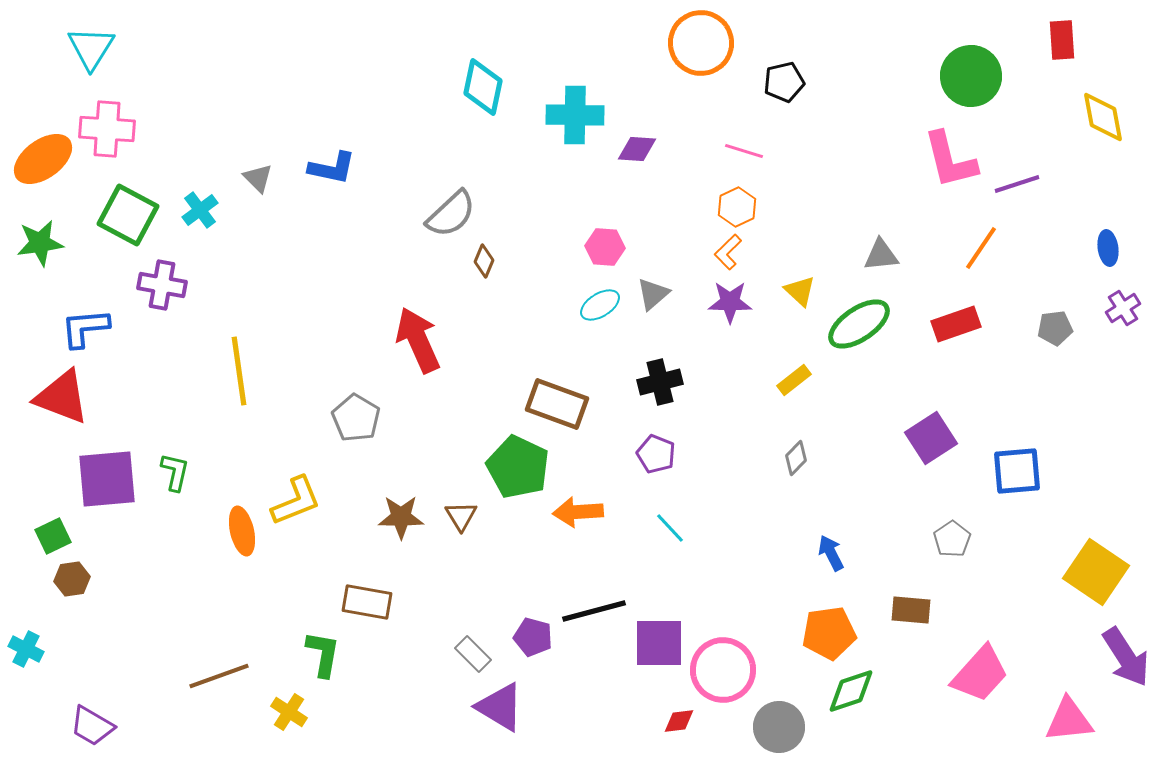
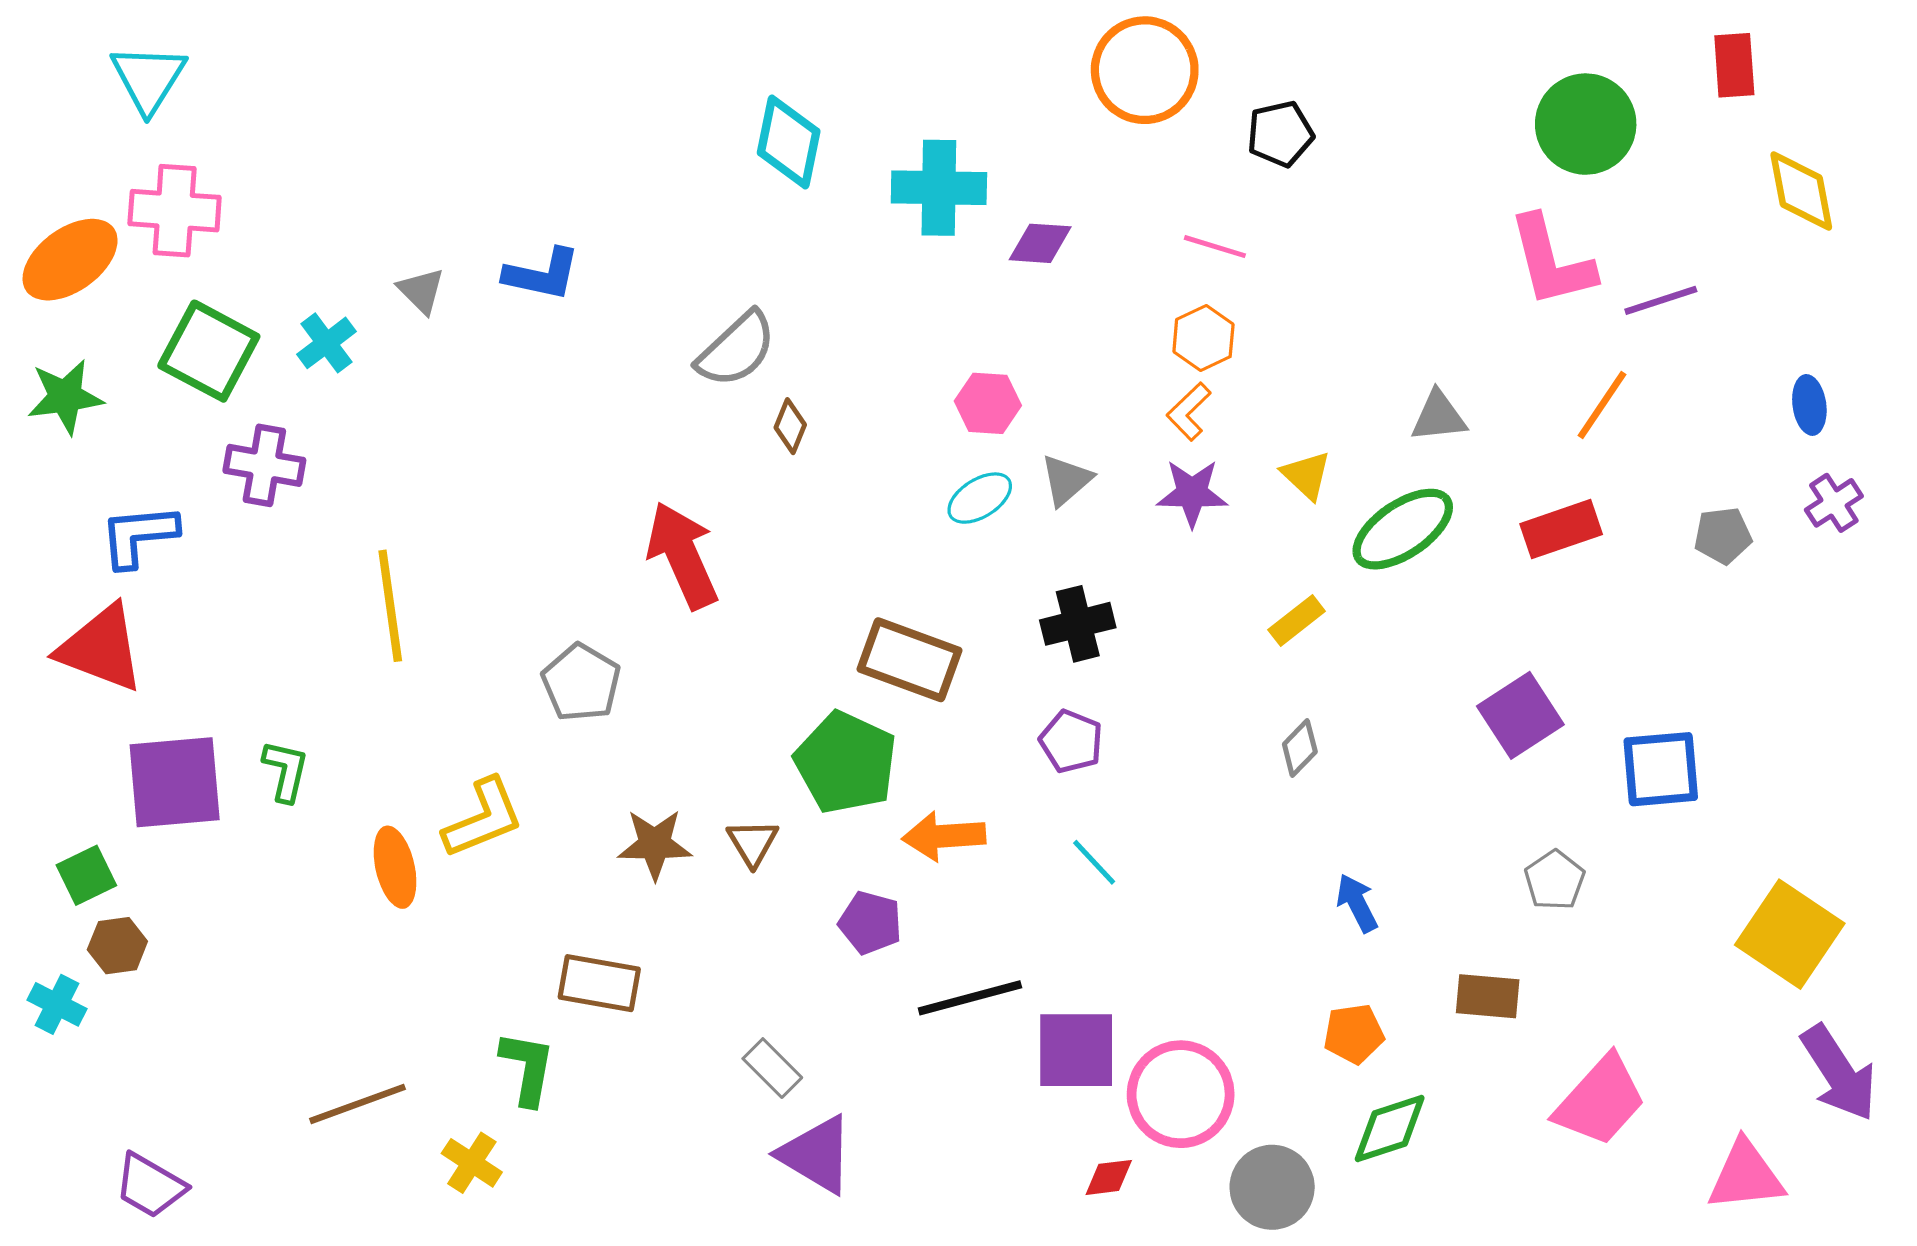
orange pentagon: (829, 633) -> (1354, 1034), size x0.7
purple pentagon: (533, 637) -> (870, 923), moved
cyan cross: (26, 649) -> (57, 1004), moved

